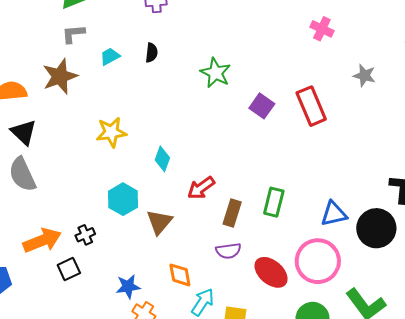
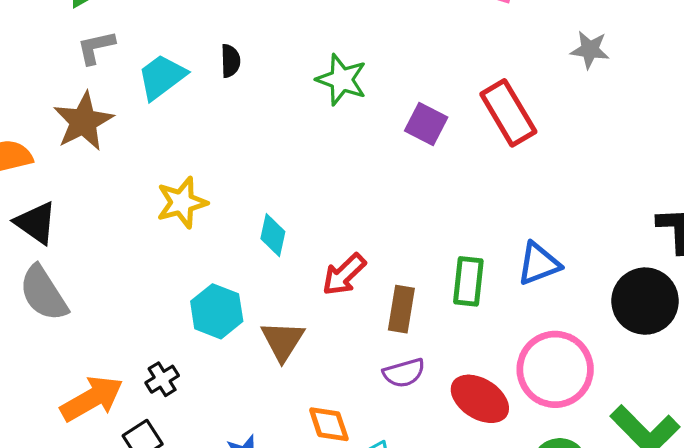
cyan trapezoid: (110, 56) -> (162, 77), size x1.5
blue triangle: (334, 214) -> (539, 264), moved

